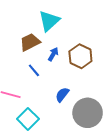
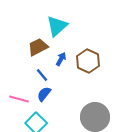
blue semicircle: (62, 95) -> (44, 94), moved

